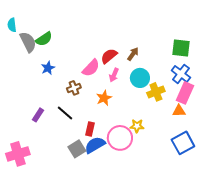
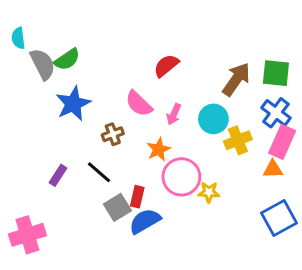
brown arrow: (133, 54) -> (236, 79), moved, size x1.6
red semicircle: (109, 56) -> (166, 66), moved
blue star: (48, 68) -> (73, 104), size x1.6
pink semicircle: (91, 68) -> (139, 104), turned 90
pink circle: (120, 138) -> (181, 177), moved
gray square: (77, 149) -> (117, 207), moved

